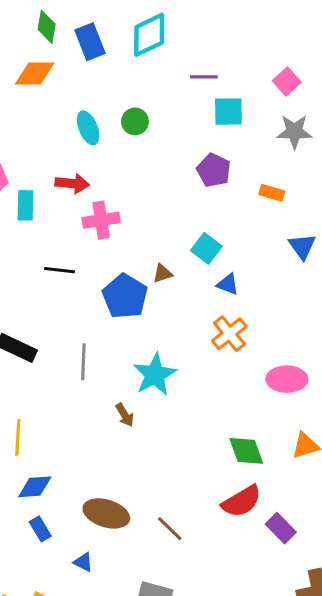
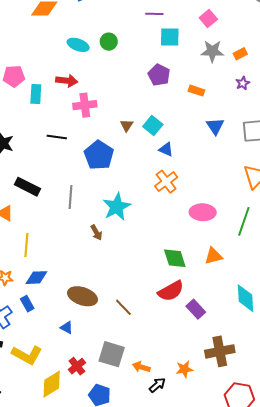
cyan ellipse: (88, 128) -> (78, 45), turned -50
brown triangle: (163, 274) -> (127, 125), moved, turned -40
blue rectangle: (40, 529) -> (27, 304), moved

